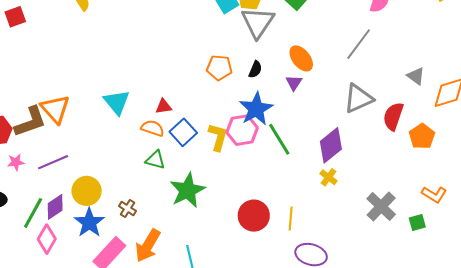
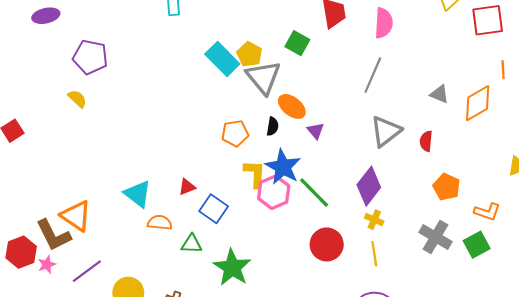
orange ellipse: (301, 58) -> (292, 106), moved
red semicircle: (393, 116) -> (426, 141), size x0.7
brown L-shape: (30, 122) -> (53, 235), turned 96
orange semicircle: (153, 128) -> (160, 223), moved
orange pentagon: (422, 136) -> (447, 187), moved
yellow L-shape: (218, 137) -> (255, 174), moved
pink star: (16, 162) -> (47, 264), moved
red circle: (254, 216) -> (327, 244), moved
yellow line: (291, 219) -> (374, 254), moved
green square: (417, 223) -> (477, 245), size x1.4

